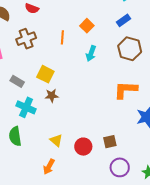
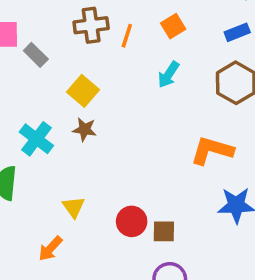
brown cross: (26, 39) -> (91, 25), moved
gray rectangle: (17, 81) -> (36, 55), moved
red circle: (83, 147) -> (132, 221), moved

